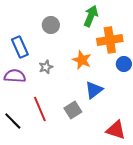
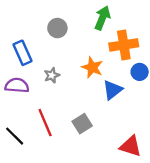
blue triangle: (94, 90) -> (113, 90), moved

